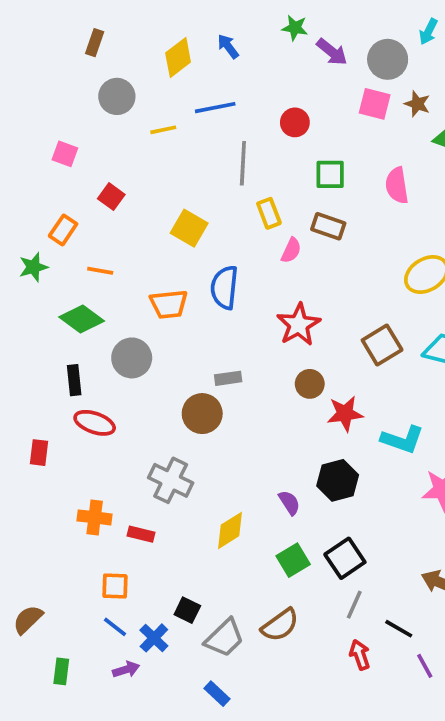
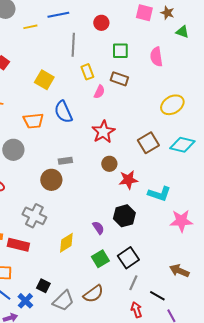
blue semicircle: (224, 287) -> (63, 112), turned -30
red rectangle: (141, 534) -> (18, 245), size x1.5

